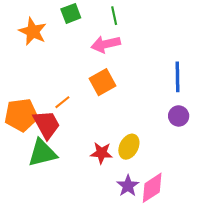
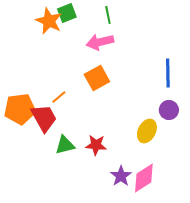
orange star: (33, 31) -> (49, 21), moved
yellow ellipse: (129, 147) -> (147, 131), moved
green triangle: (42, 153) -> (65, 145), moved, size x0.7

